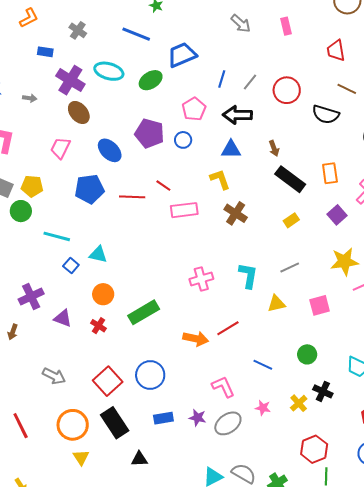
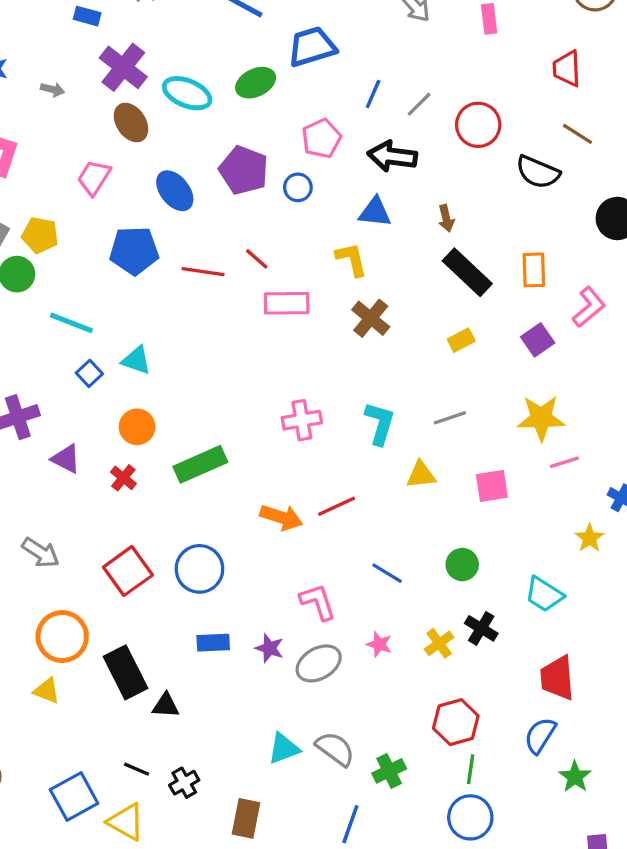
cyan ellipse: (109, 71) -> (187, 93), moved
black rectangle: (115, 423) -> (126, 672), moved
yellow triangle: (81, 457) -> (47, 691), moved, turned -42

